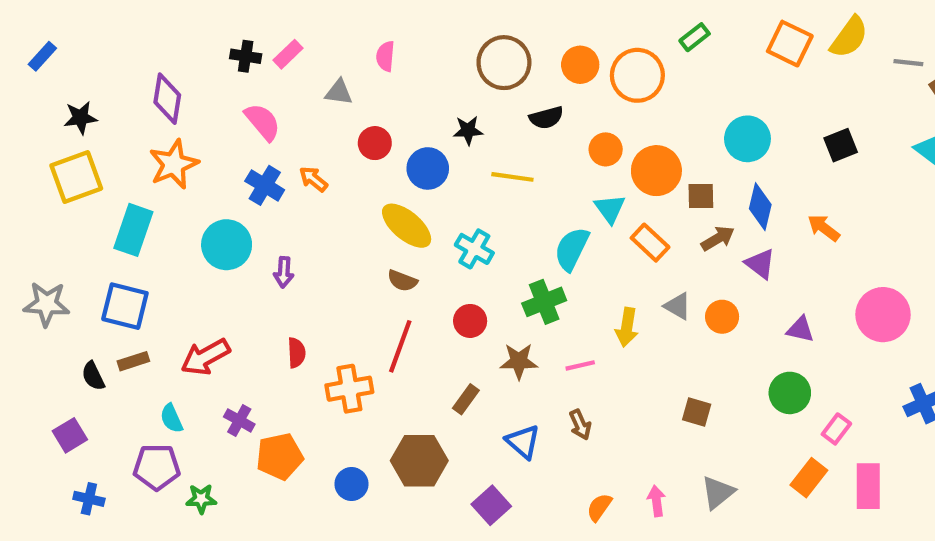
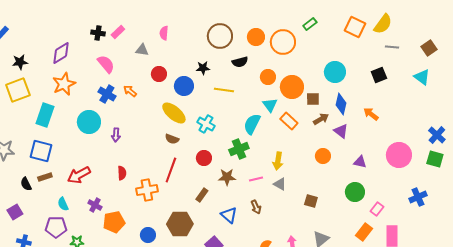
gray line: (908, 63) -> (392, 47), moved
purple diamond: (167, 99) -> (61, 53), turned 50
gray triangle: (678, 306) -> (280, 184), moved

